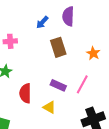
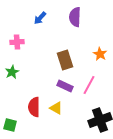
blue arrow: (42, 22) -> (40, 18), moved
brown rectangle: (58, 47) -> (65, 60), moved
red semicircle: (25, 93) -> (34, 107), moved

